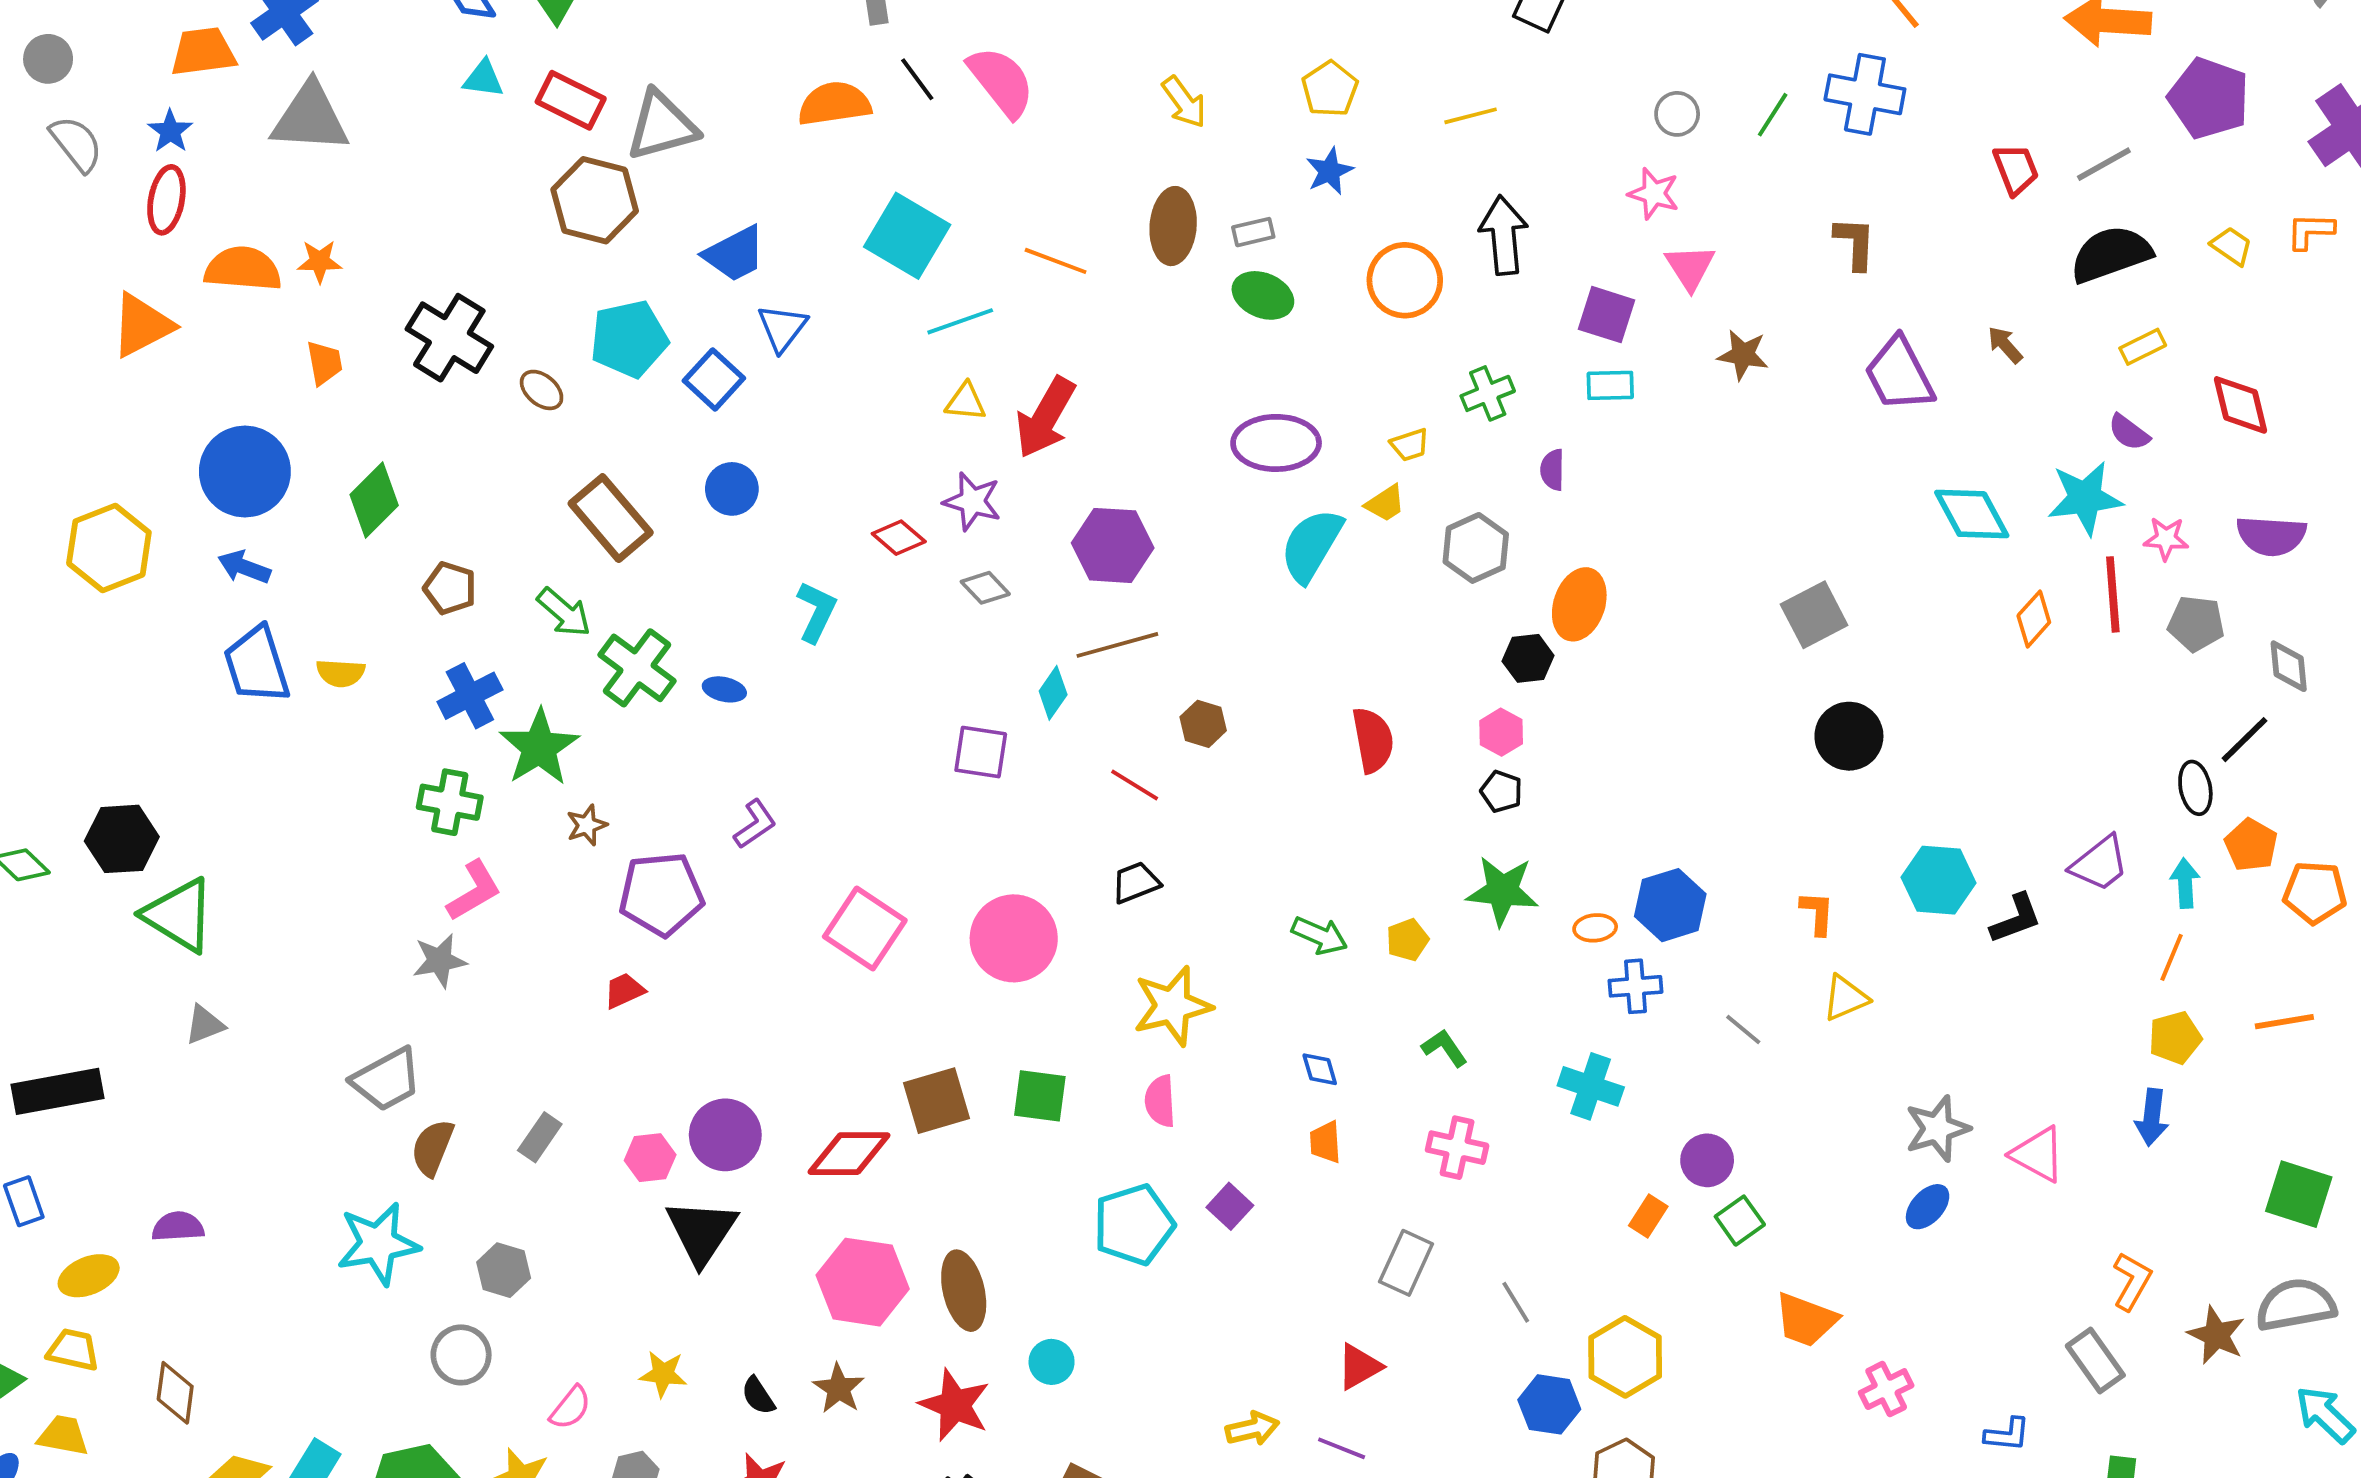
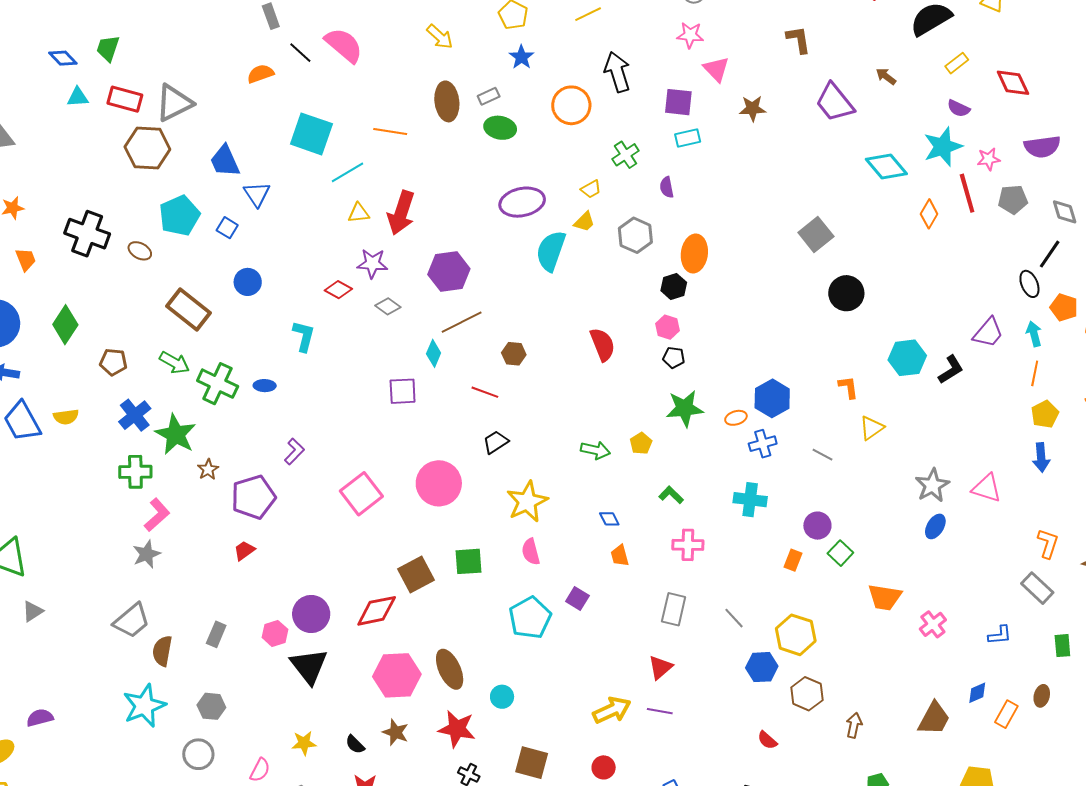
orange semicircle: (834, 104) -> (260, 74), size x0.7
blue trapezoid: (735, 254) -> (225, 161), turned 105
blue square: (714, 379) -> (227, 228), size x0.7
pink square: (865, 928) -> (361, 494), turned 30
yellow arrow: (1252, 1429) -> (612, 710), size x1.4

